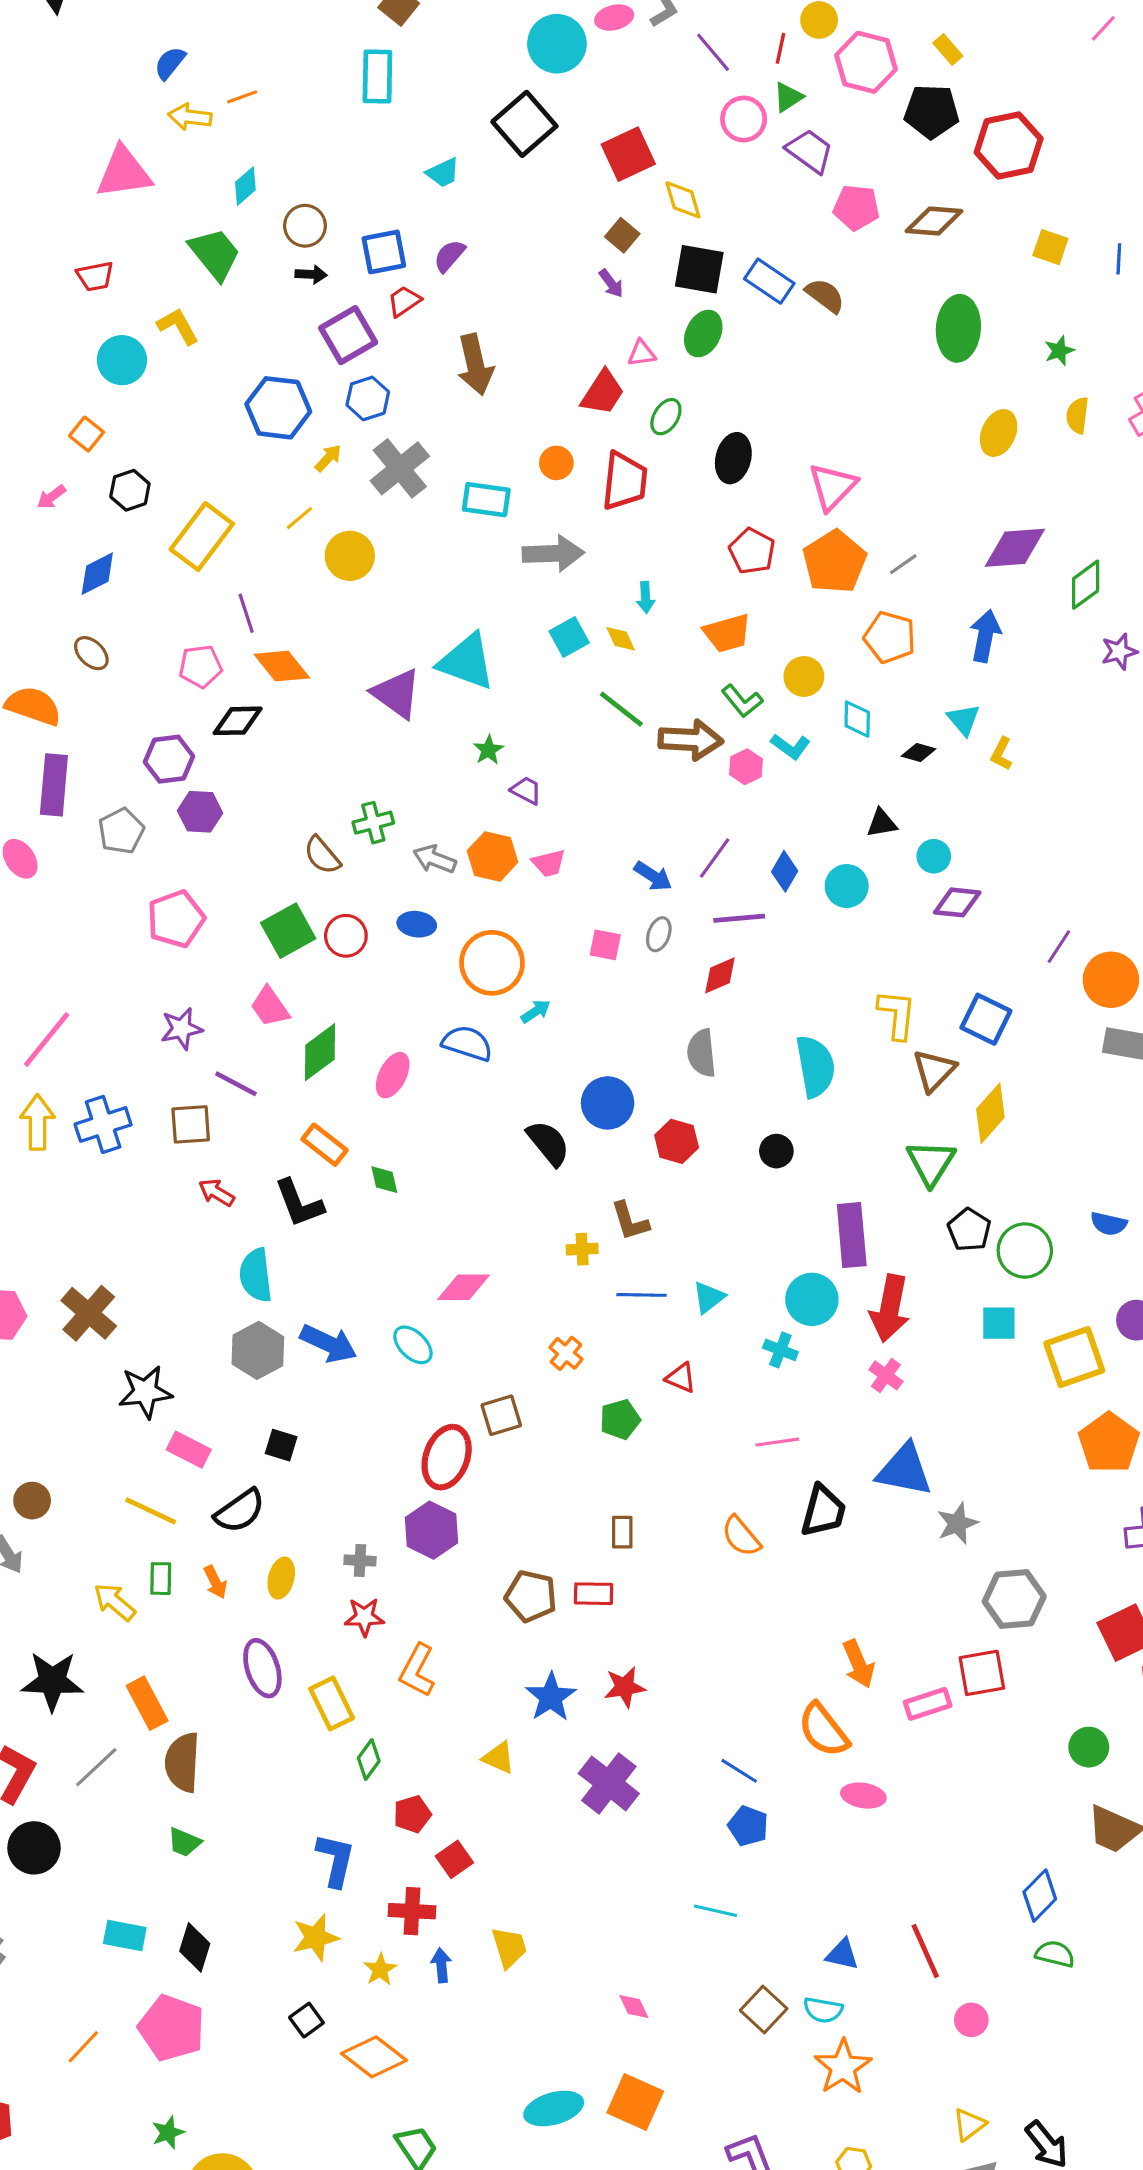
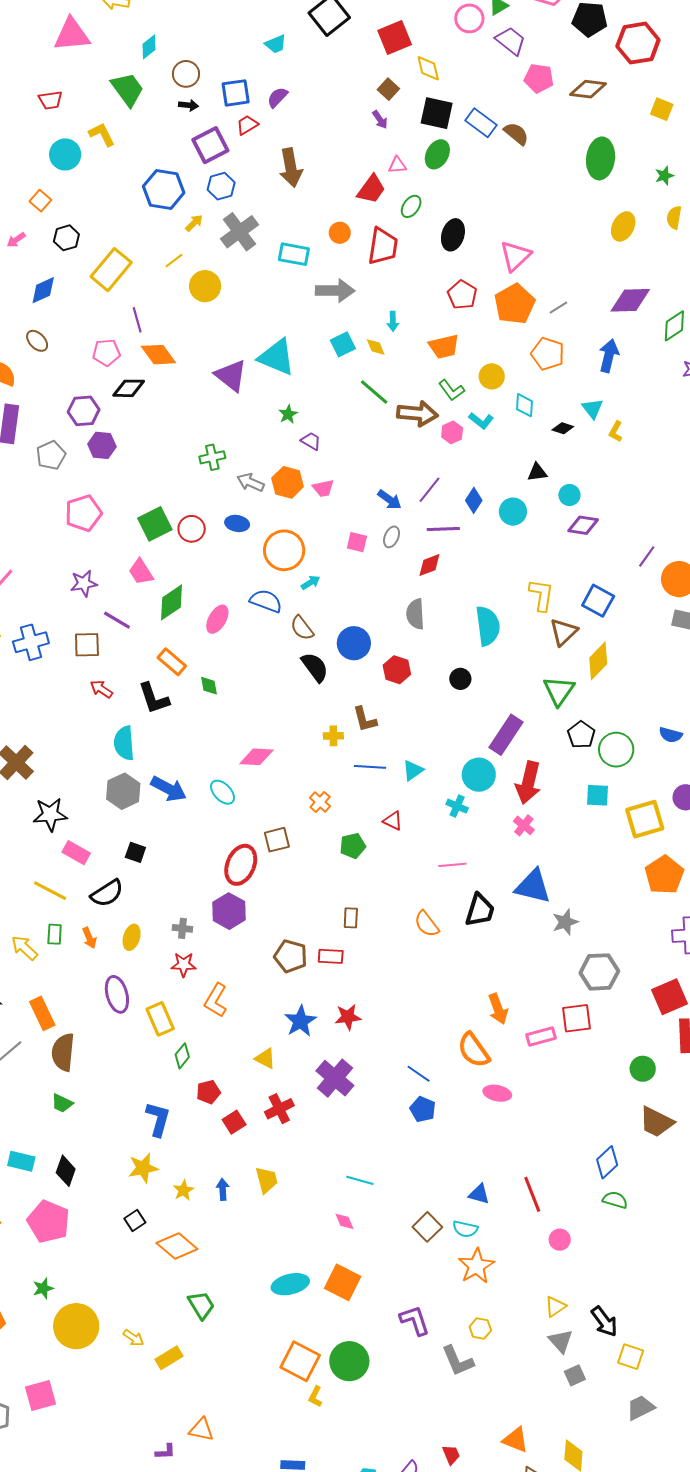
brown semicircle: (322, 855) -> (302, 628), moved
purple rectangle: (852, 1235) -> (506, 735), turned 36
red cross: (412, 1911) -> (279, 1109), moved, turned -32
cyan line: (715, 1911) -> (360, 1180), moved

